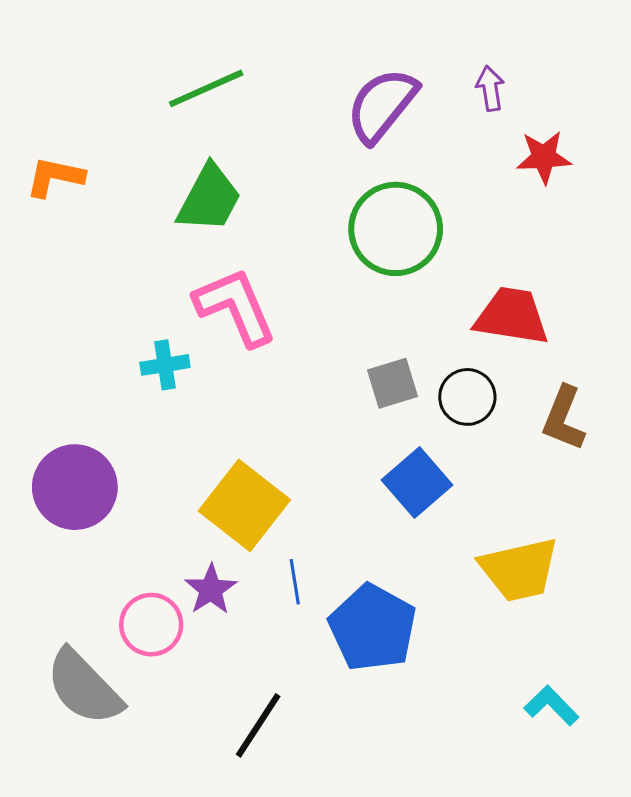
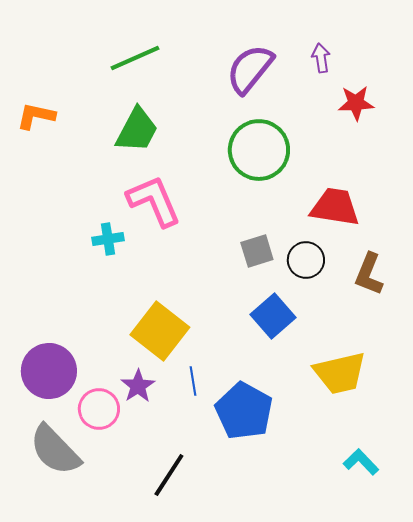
purple circle: (75, 487) -> (49, 371), moved

